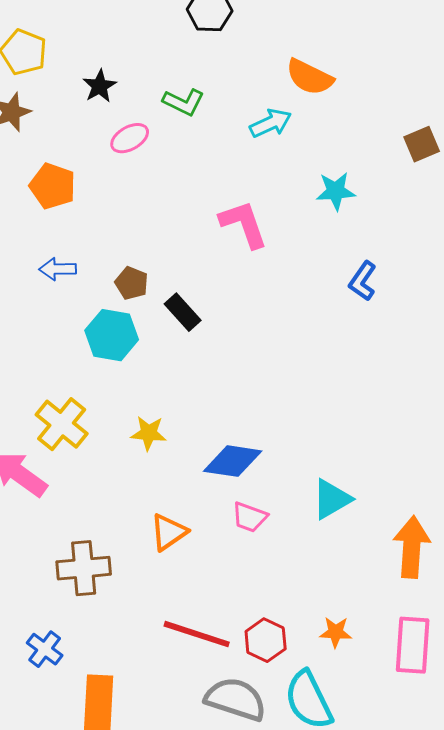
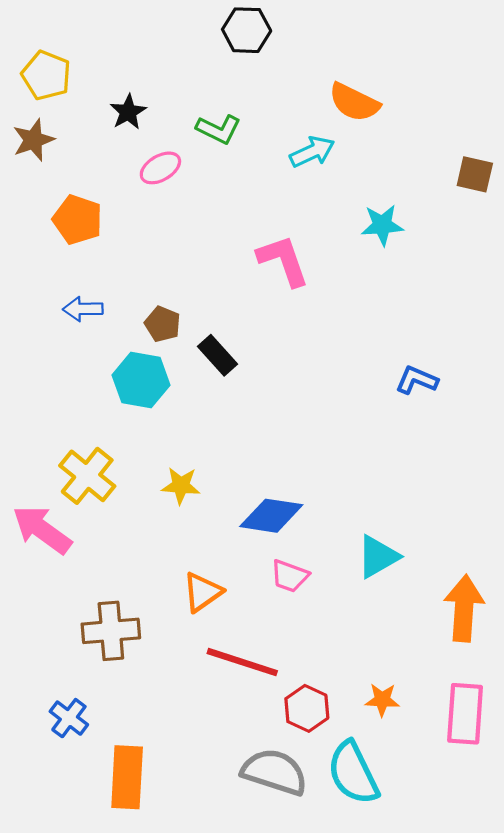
brown square: (422, 144) -> (475, 174), turned 36
blue L-shape: (363, 281) -> (417, 380), moved, turned 78
red line: (197, 634) -> (242, 662), moved

